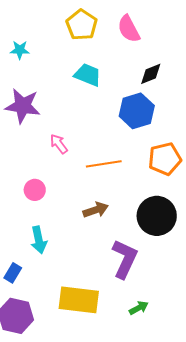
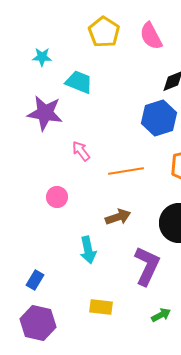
cyan trapezoid: (88, 75) -> (79, 82), moved
cyan arrow: (39, 240) -> (88, 250), moved
yellow rectangle: (79, 300) -> (101, 307), size x0.6

